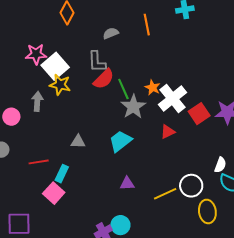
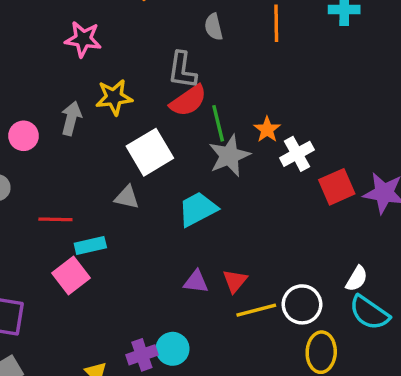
gray semicircle: (111, 33) -> (214, 27), turned -91
white square: (55, 66) -> (150, 152), moved
yellow star: (60, 85) -> (114, 97), turned -30
white cross: (172, 98) -> (297, 154), size x0.7
red triangle: (168, 132) -> (235, 281), moved, turned -35
cyan rectangle: (62, 174) -> (90, 246), turned 42

